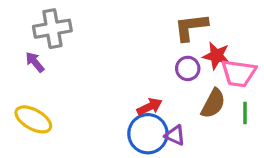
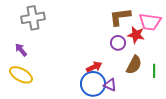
purple arrow: (35, 62) -> (21, 50), moved
pink trapezoid: (239, 73) -> (150, 22), moved

